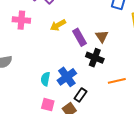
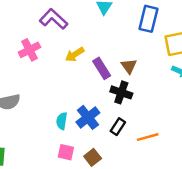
pink cross: (21, 20) -> (29, 50), turned -30
orange line: (117, 81) -> (148, 137), moved
black rectangle: (80, 95) -> (118, 127), moved

